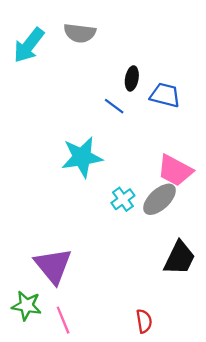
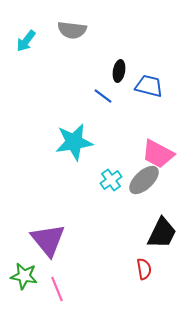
cyan arrow: (29, 45) -> (26, 41), size x0.7
red semicircle: (144, 321) -> (144, 269), moved

